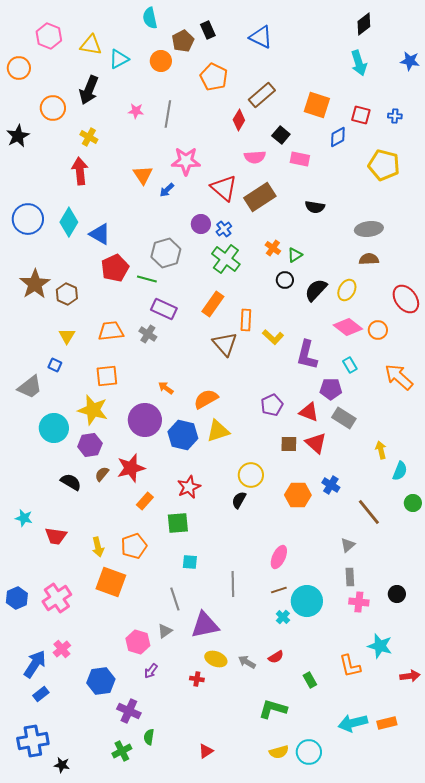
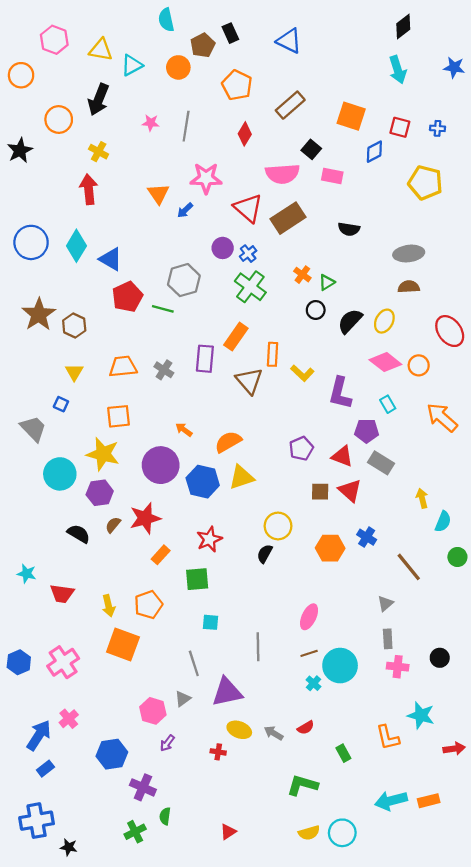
red diamond: (239, 120) -> (245, 134), moved
pink semicircle: (255, 157) -> (282, 174), size x1.4
purple rectangle: (164, 309) -> (205, 359), moved, turned 70
gray trapezoid: (30, 387) -> (33, 429), turned -96

